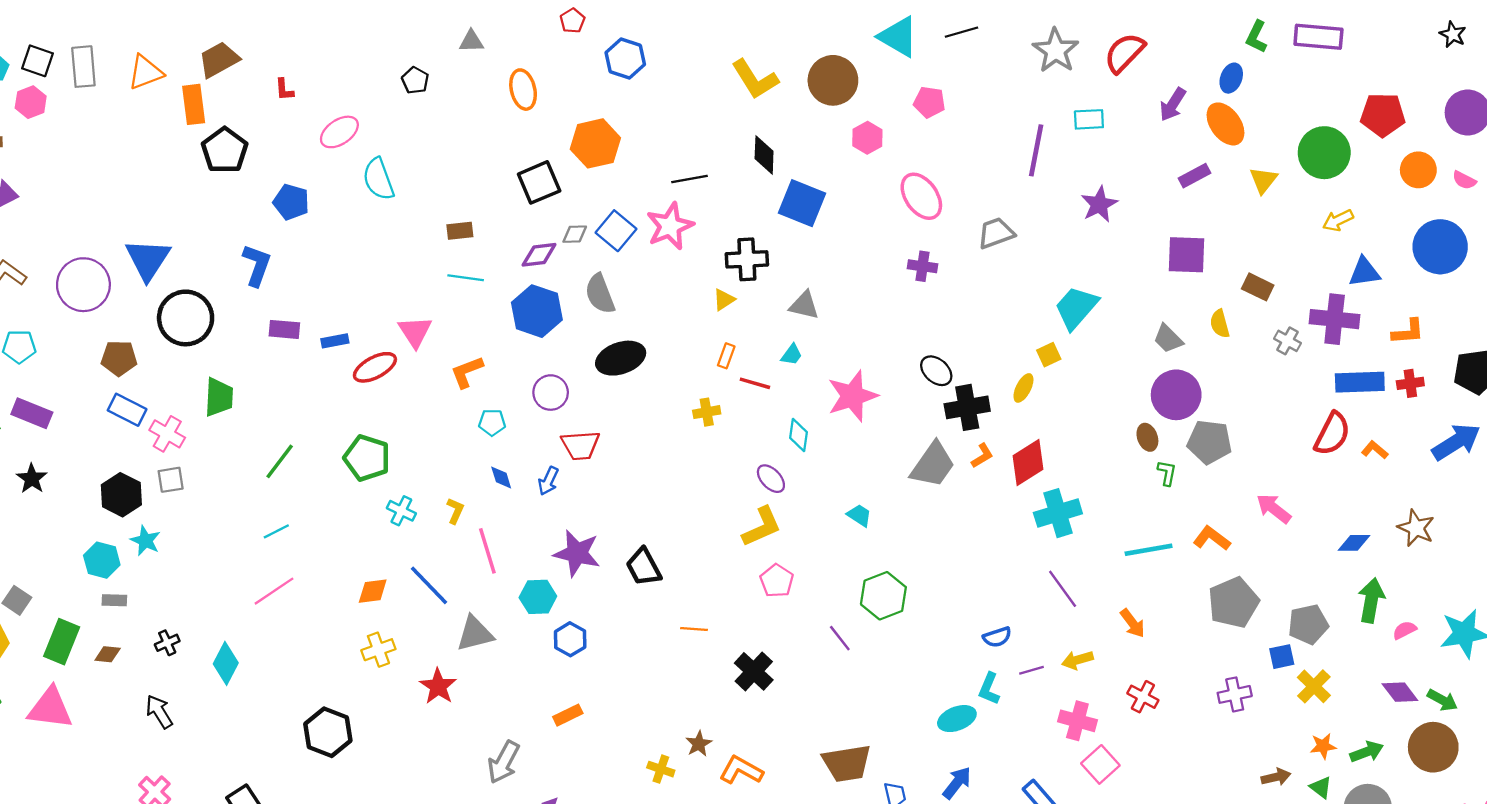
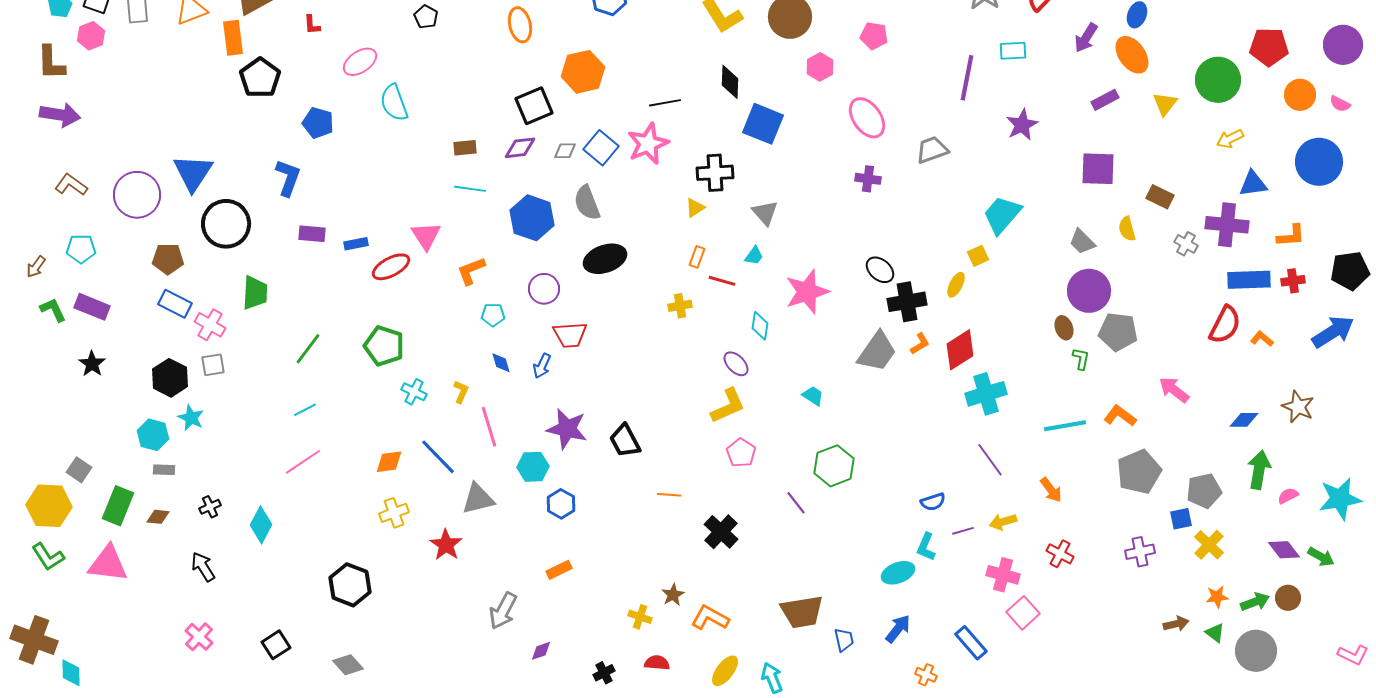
purple diamond: (539, 255) -> (520, 148), moved
gray triangle: (804, 305) -> (765, 213), turned 36
brown circle: (1433, 747) -> (1288, 598), moved, size x0.6

